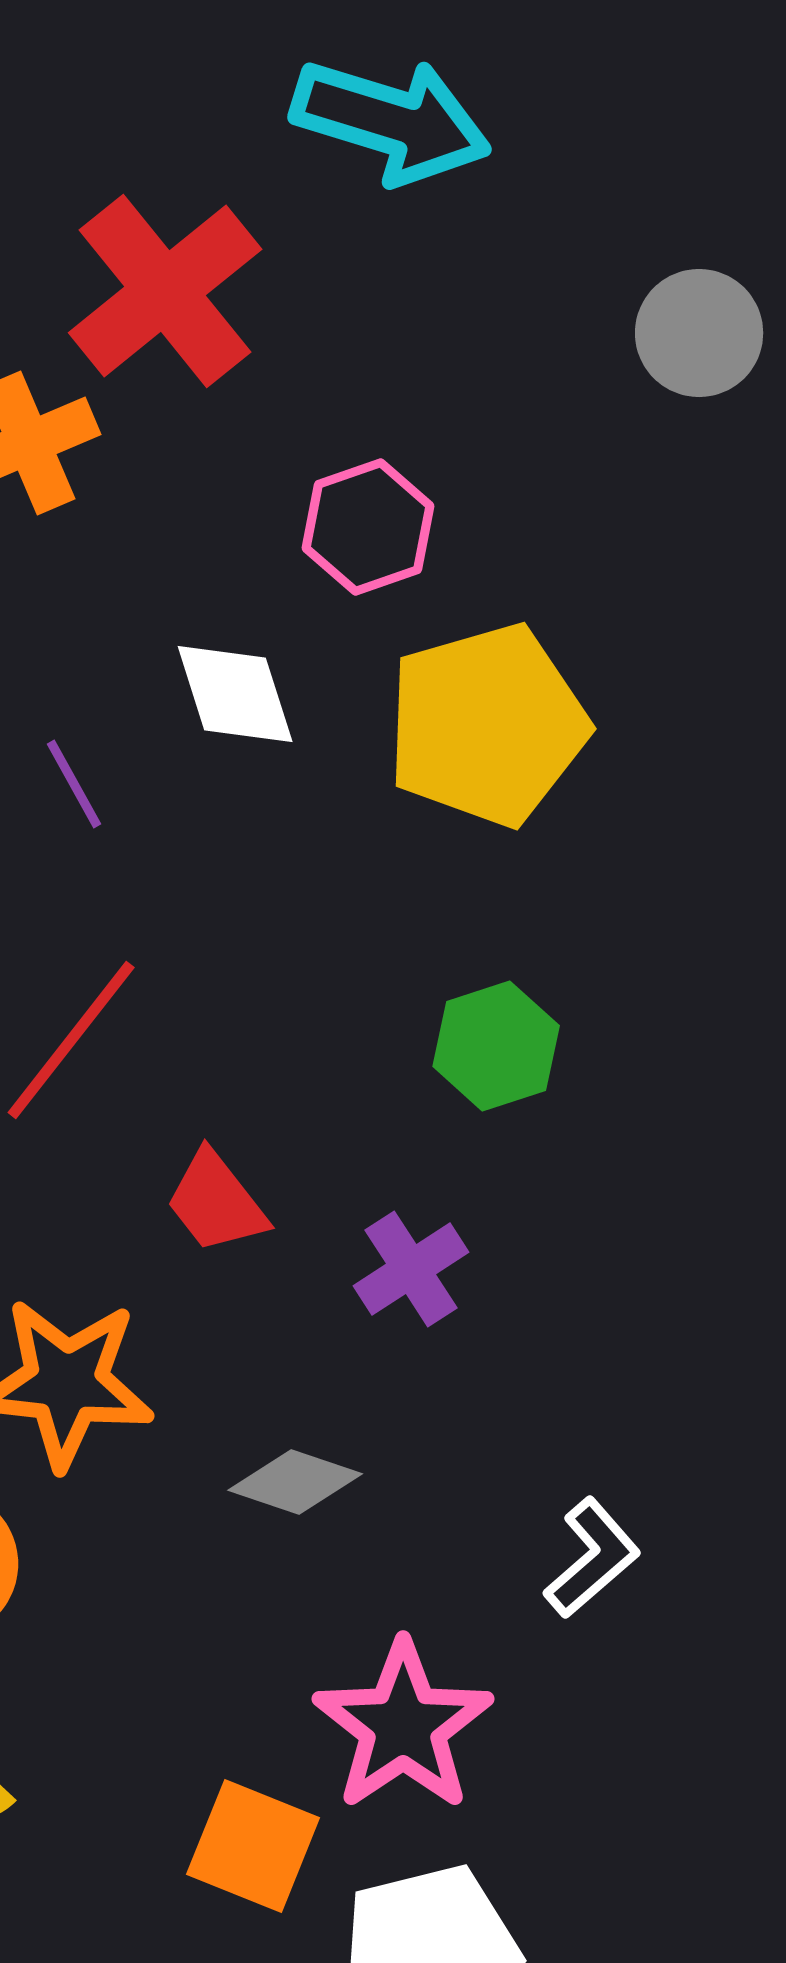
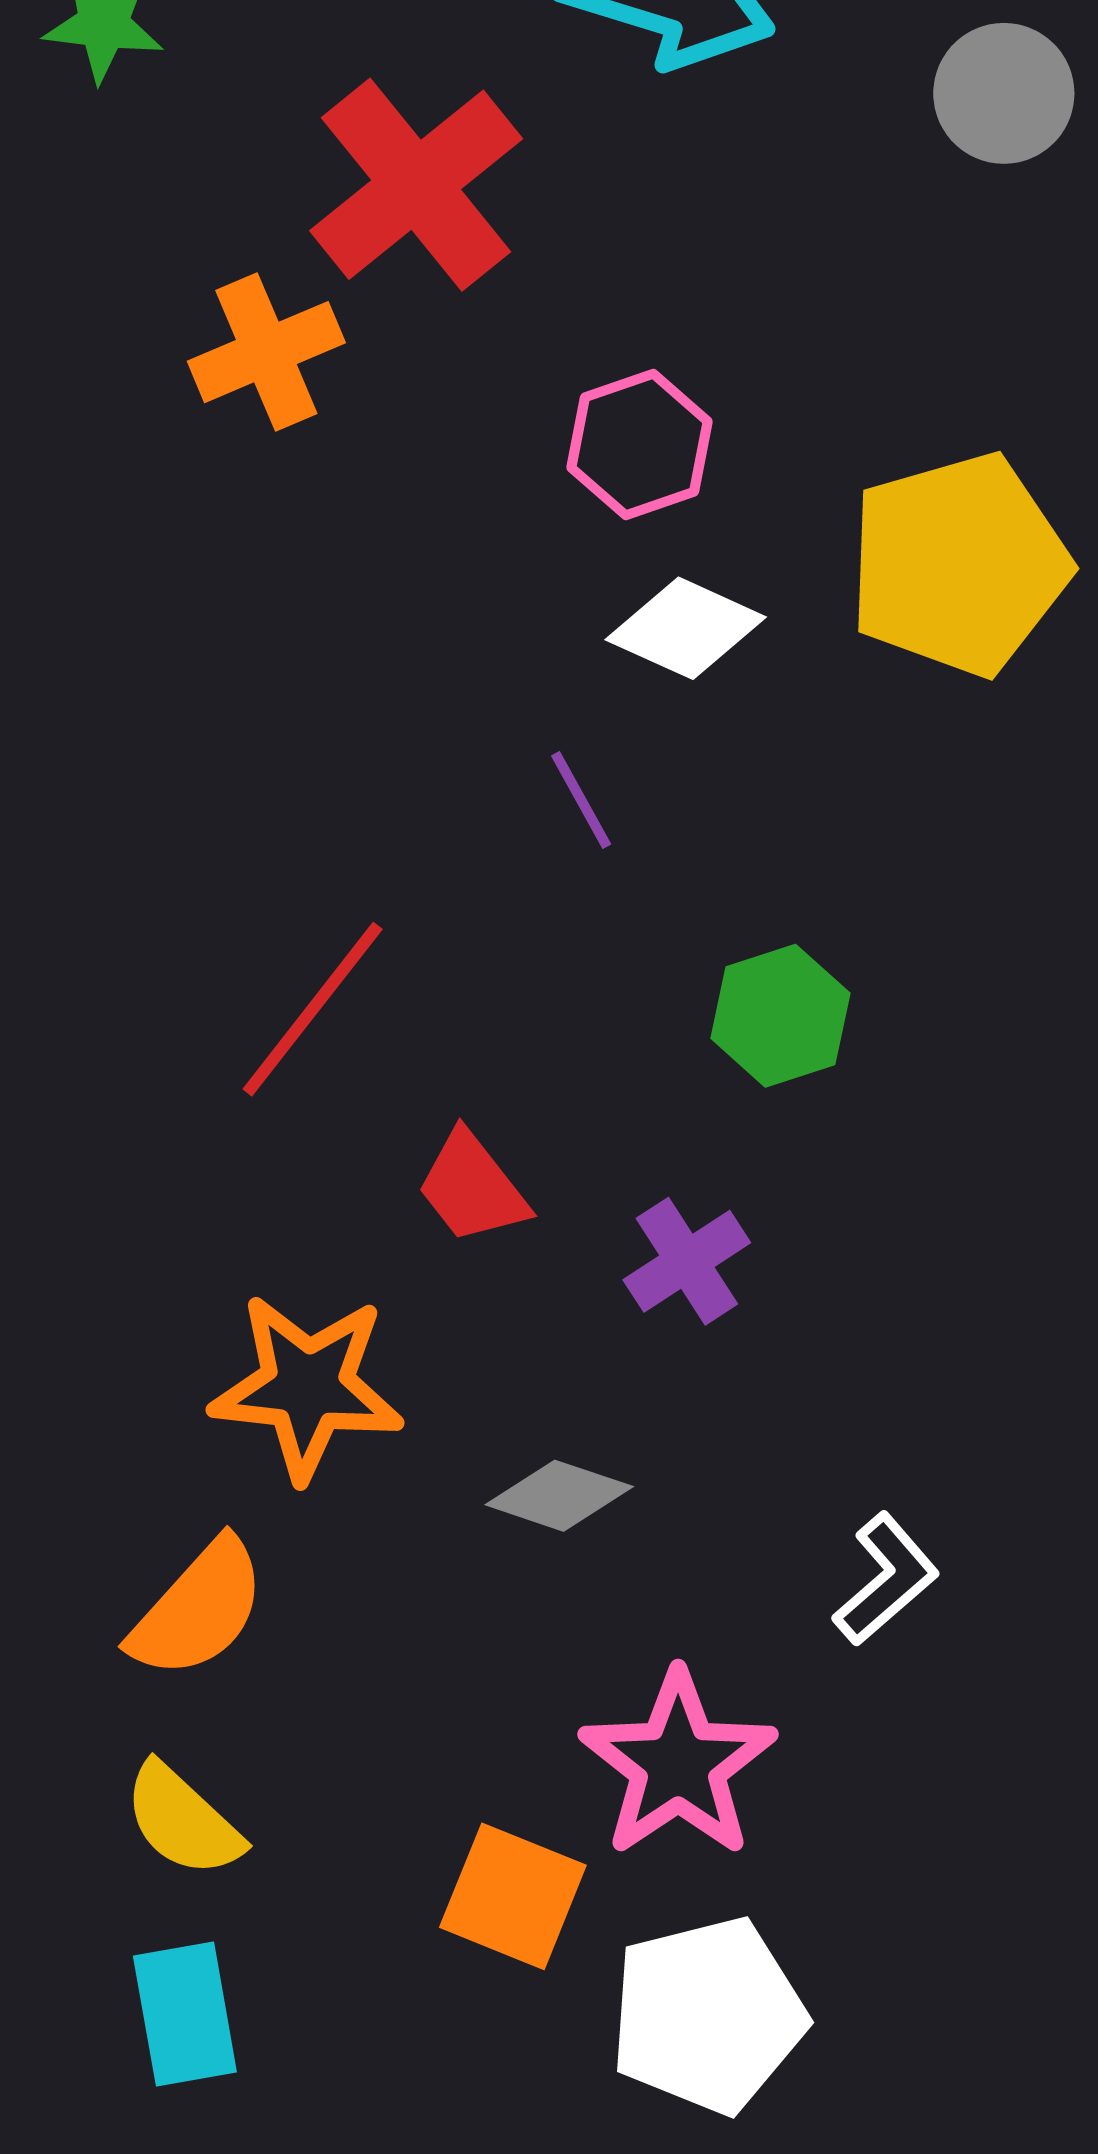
gray circle: (699, 333) -> (1004, 93), moved
white diamond: (235, 694) -> (686, 628), moved, turned -48
yellow pentagon: (487, 725) -> (959, 564), moved
purple line: (74, 784) -> (581, 800), moved

